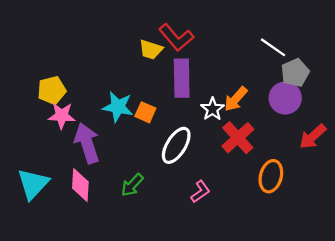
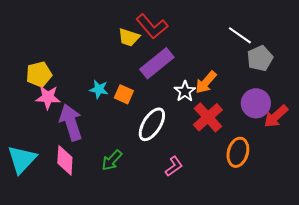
purple rectangle: (182, 78) -> (157, 63), turned 52
purple circle: (285, 98) -> (256, 103), moved
cyan star: (118, 107) -> (99, 89), size x0.7

